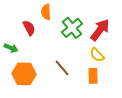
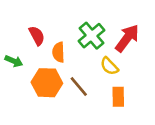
orange semicircle: (46, 12) -> (58, 52), moved
yellow semicircle: (97, 55) -> (109, 66), moved
orange hexagon: (24, 74) -> (47, 83), moved

